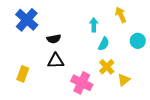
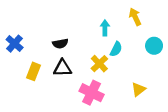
blue cross: (27, 20) -> (15, 44), moved, size x0.7
yellow cross: (107, 67) -> (99, 64), moved
yellow rectangle: (23, 74) -> (33, 71), moved

